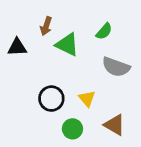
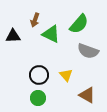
green semicircle: (104, 31) -> (79, 24), size x1.5
green circle: (72, 129) -> (38, 98), moved

